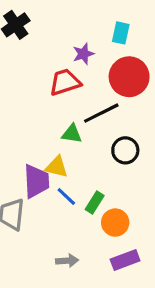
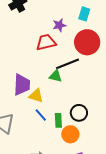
green triangle: (72, 134) -> (56, 76), moved
black circle: (125, 150) -> (79, 113), moved
purple trapezoid: (36, 181) -> (22, 85), moved
green rectangle: (95, 202) -> (58, 120), turned -40

